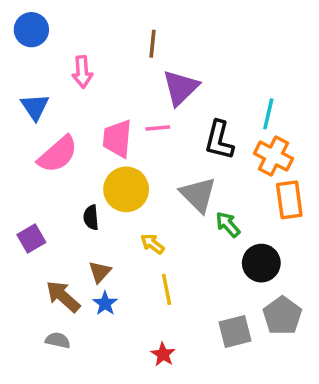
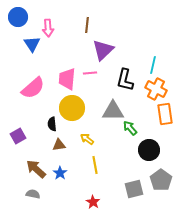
pink arrow: (82, 72) -> (48, 28), moved
blue triangle: (35, 107) -> (32, 44), moved
gray triangle: (198, 195) -> (113, 111), turned -45
brown triangle: (100, 272) -> (59, 145), moved, turned 40

